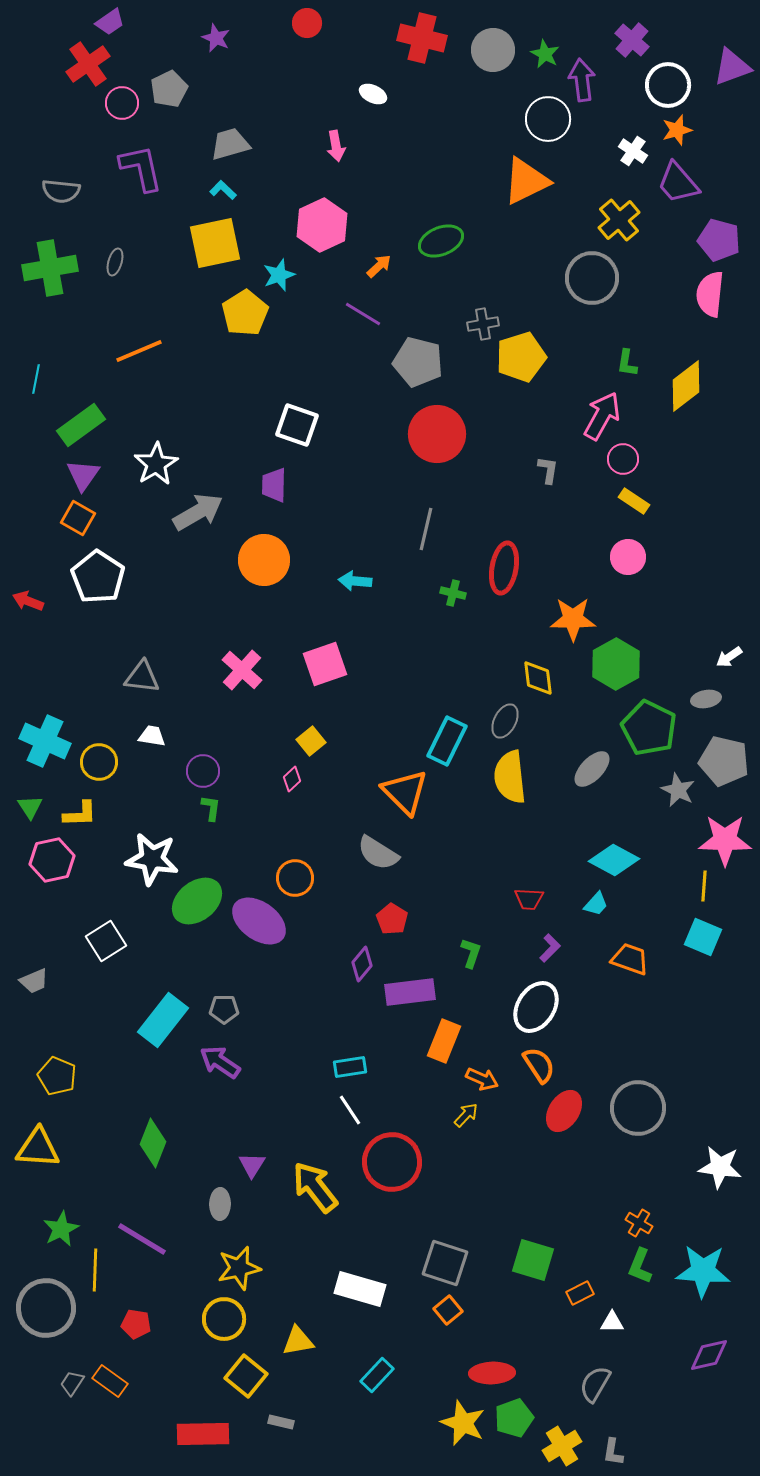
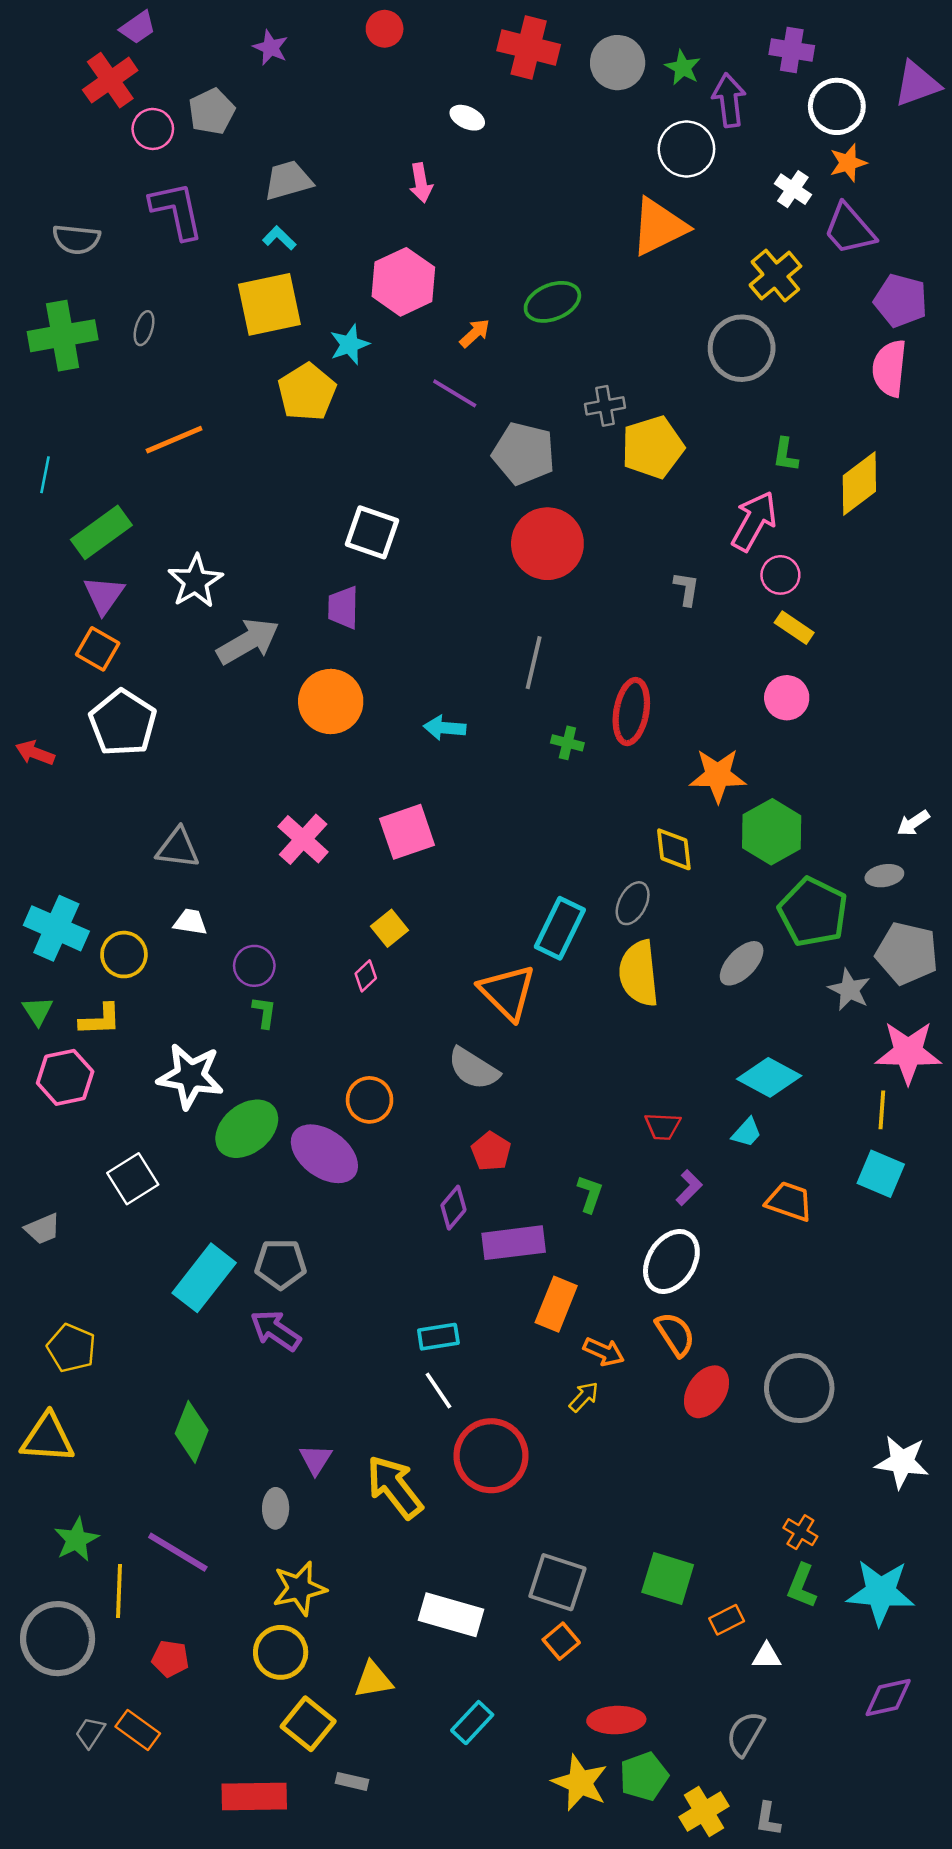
purple cross: (632, 40) -> (792, 50), turned -32
gray pentagon: (224, 1009) -> (281, 1264), size x1.4

